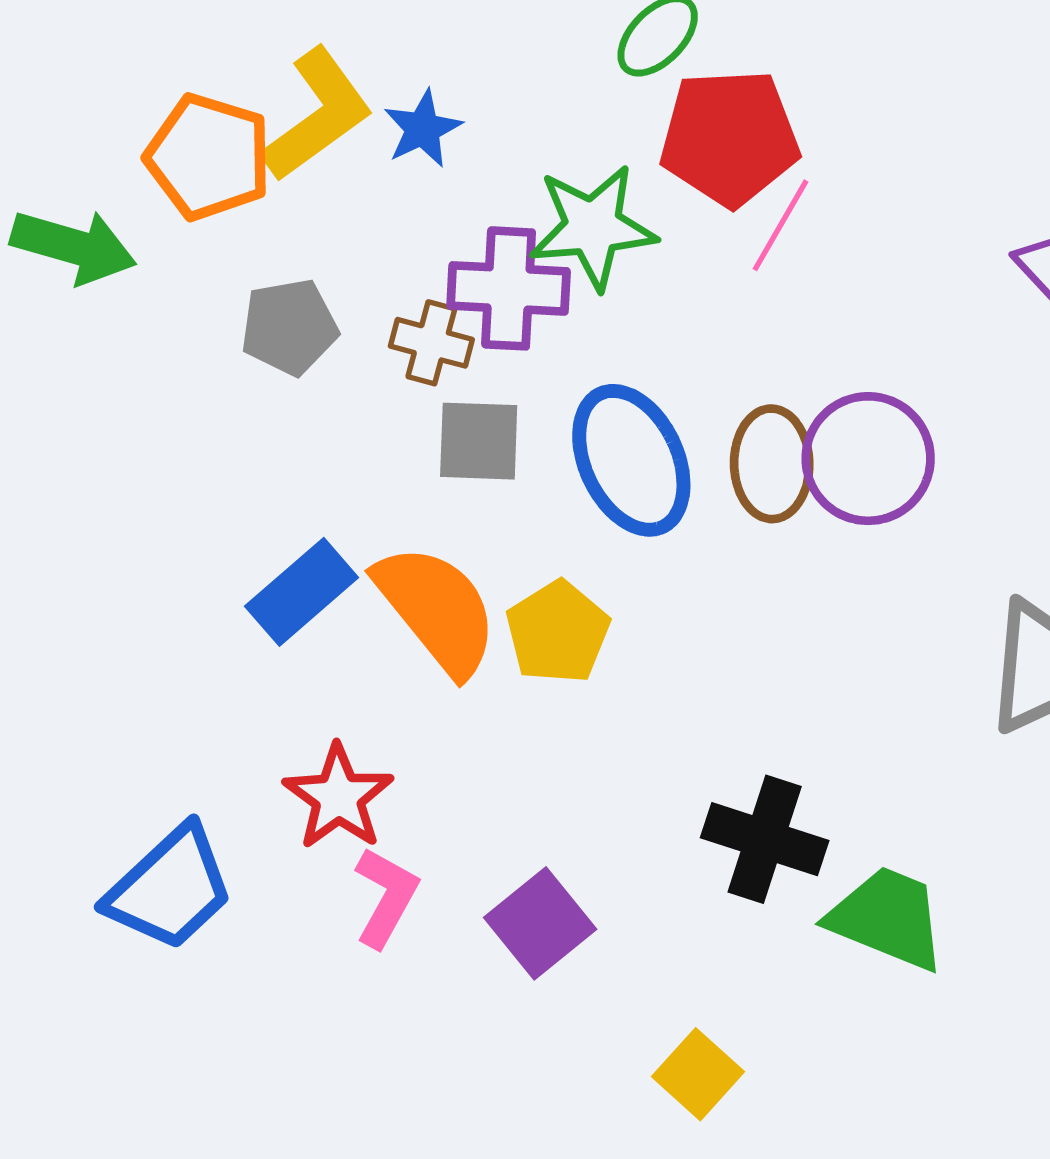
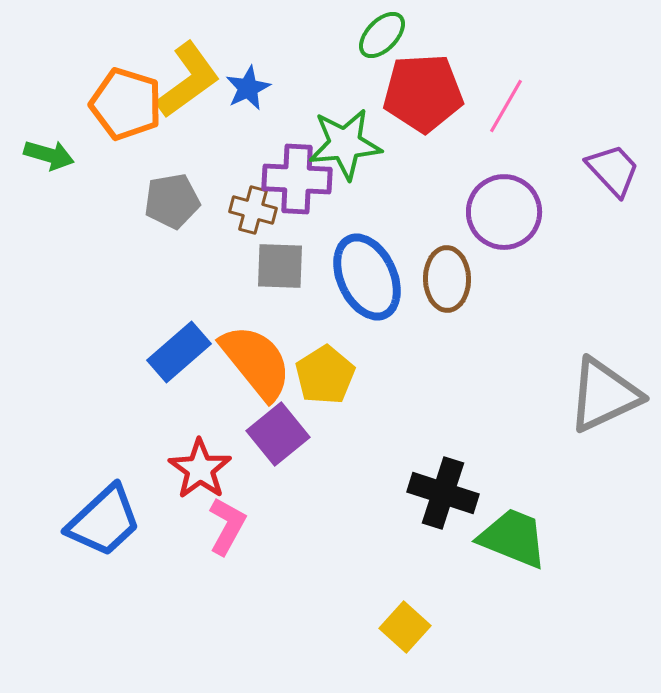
pink line: (780, 225) -> (506, 106), moved
green arrow: (74, 246) -> (49, 155), size x0.7
purple circle: (868, 459) -> (504, 212), moved
purple square: (540, 923) -> (278, 434), moved

